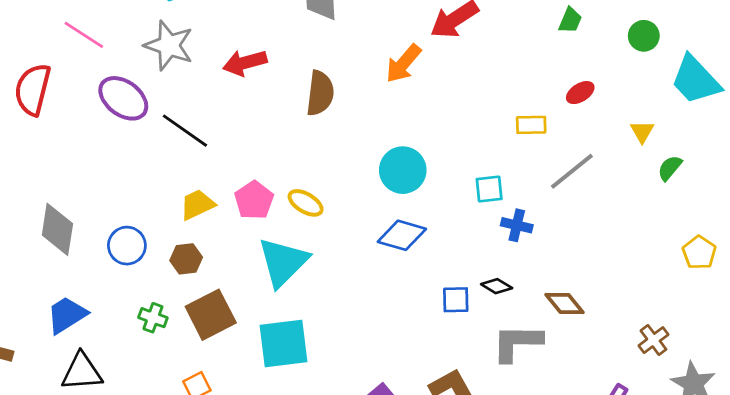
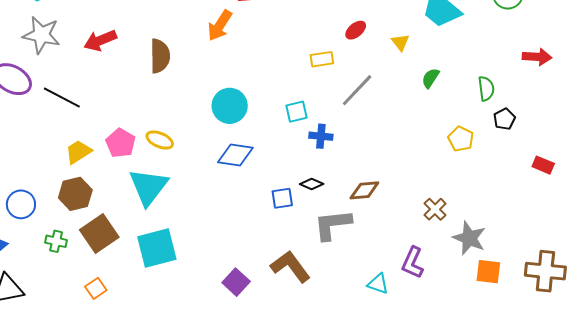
yellow triangle: (642, 132) -> (400, 42), moved
blue circle: (127, 246) -> (21, 204), moved
brown hexagon: (186, 259) -> (75, 194), size x1.4
brown diamond: (565, 303) -> (364, 190), turned -48

